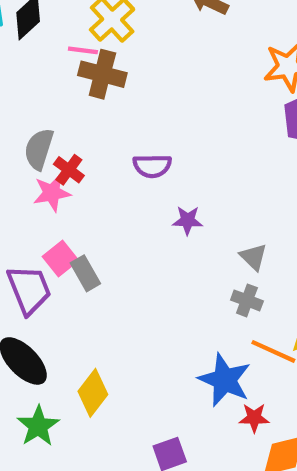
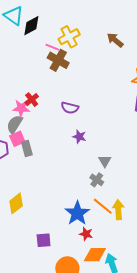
gray semicircle: (39, 149) -> (15, 124), moved

